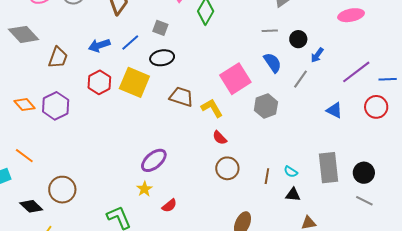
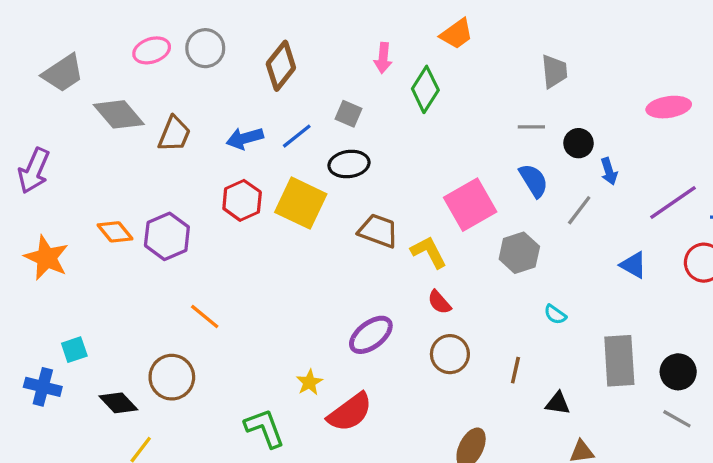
blue arrow: (317, 55) -> (609, 171), turned -56
brown trapezoid: (58, 58) -> (174, 134), moved
orange line: (24, 156) -> (205, 316), moved
purple ellipse: (154, 160) -> (371, 335), moved
cyan semicircle: (291, 172) -> (555, 314), moved
red semicircle: (169, 206) -> (350, 412), size x1.8

